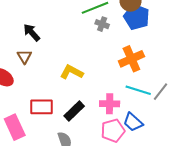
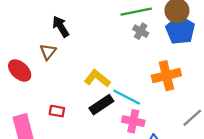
cyan line: (138, 90) -> (127, 97), moved
red rectangle: (41, 107) -> (57, 111), size x0.6
black rectangle: (74, 111) -> (101, 105), moved

